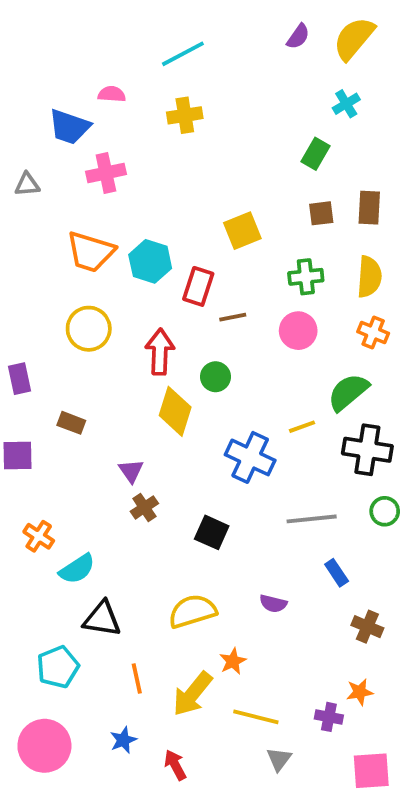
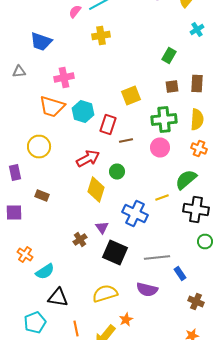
pink semicircle: (112, 94) -> (75, 12), moved, turned -56
cyan cross: (346, 104) -> (197, 30), moved
pink cross: (106, 173) -> (64, 78), moved
green cross: (306, 277) -> (164, 120), size x1.4
yellow circle: (89, 329) -> (39, 146), moved
red arrow: (160, 352) -> (88, 158), turned 60
purple triangle: (131, 471) -> (102, 228), moved
gray line: (312, 519) -> (157, 258), moved
black square: (212, 532) -> (115, 252), size x1.4
purple semicircle: (273, 604) -> (147, 290), size x1.5

